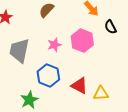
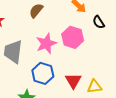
pink star: (54, 45) -> (46, 43), size x1.5
red triangle: (79, 86) -> (73, 81), turned 36

